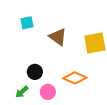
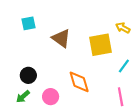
black circle: (35, 72) -> (28, 75), moved
orange diamond: (75, 78) -> (79, 82), turned 50

